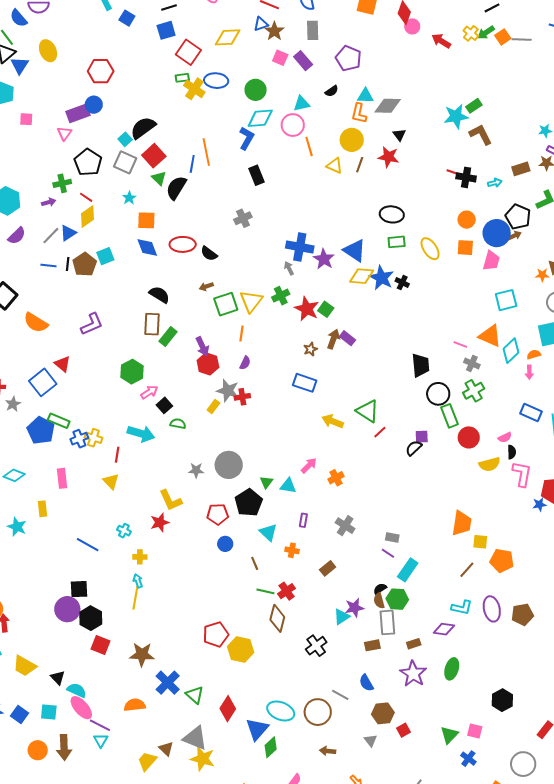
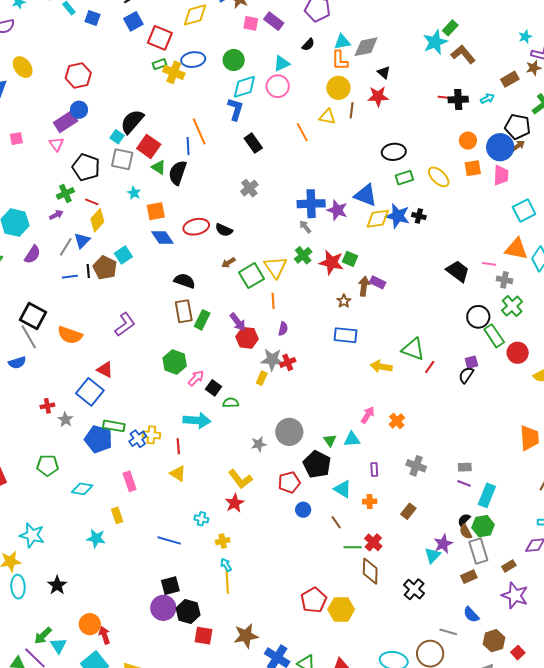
orange line: (309, 146) -> (302, 132), moved
black trapezoid: (420, 365) -> (458, 271), moved, turned -35

